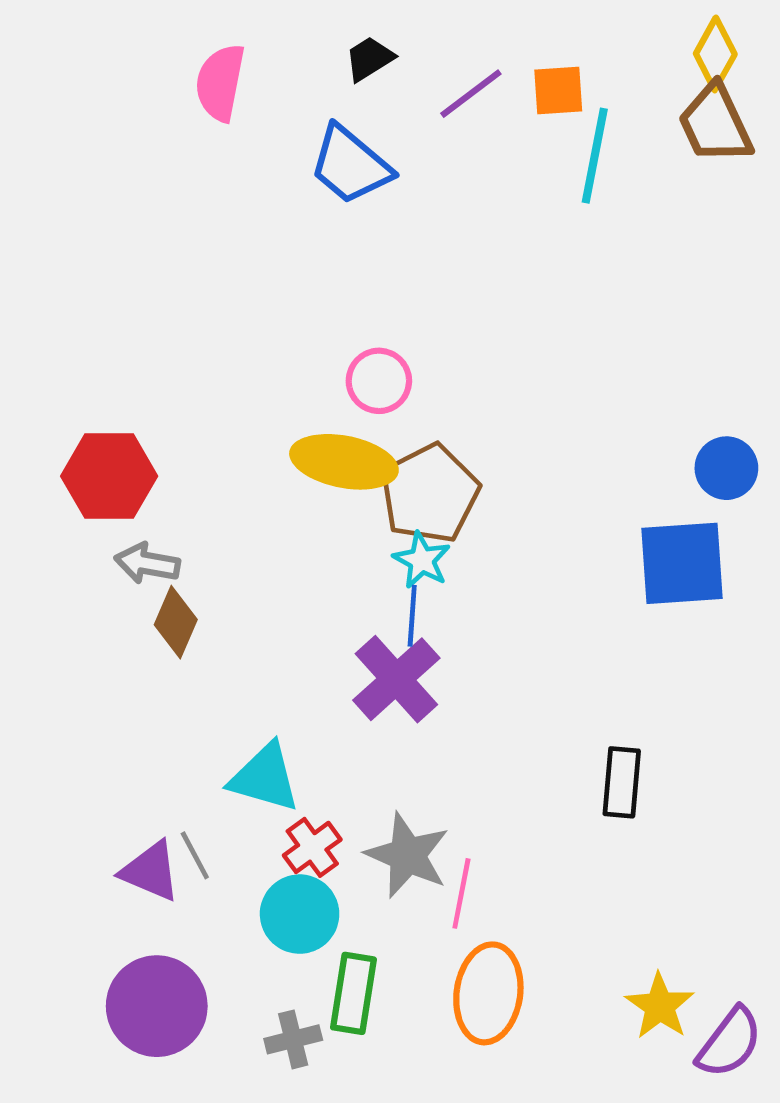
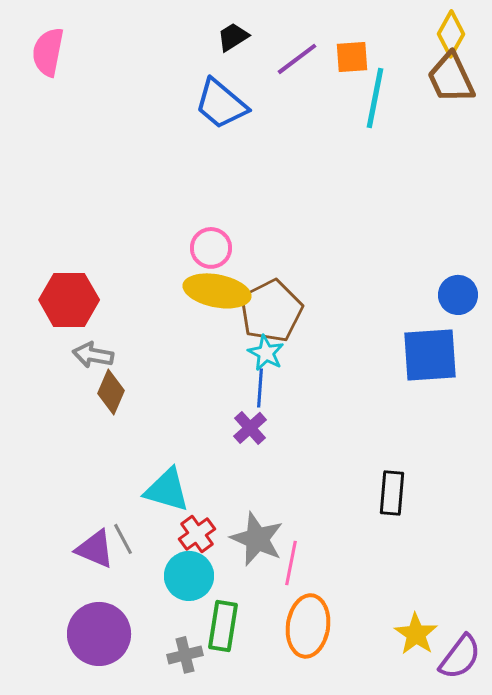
pink semicircle: (220, 83) -> (48, 52), moved
pink circle: (379, 381) -> (211, 248), moved
purple cross: (396, 679) -> (250, 428), size x0.6

